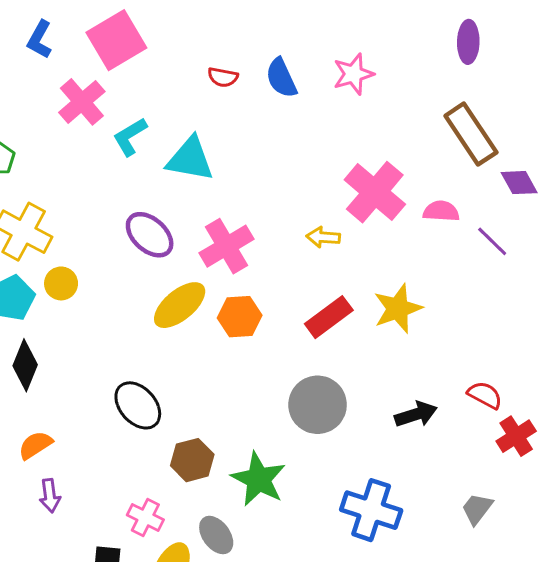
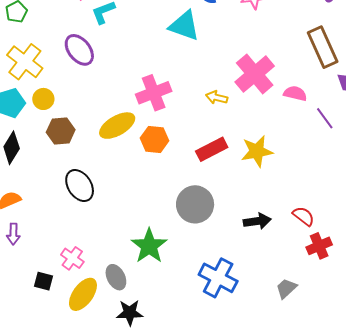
cyan triangle: (190, 159) -> (184, 26), moved
purple ellipse: (150, 235) -> (79, 50), moved
brown hexagon: (192, 460) -> (61, 131), moved

